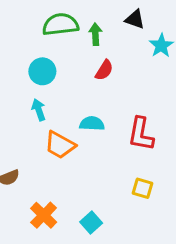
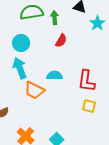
cyan arrow: (39, 110) -> (20, 68), size x1.5
yellow square: (142, 188) -> (89, 106), moved

